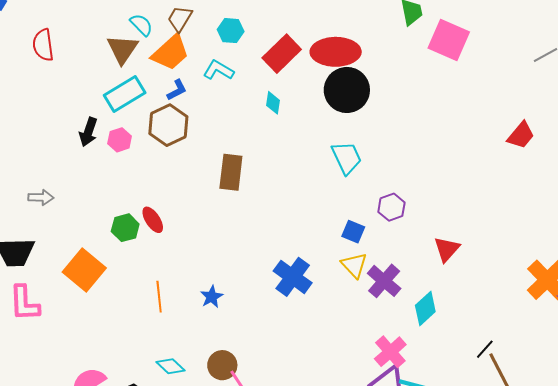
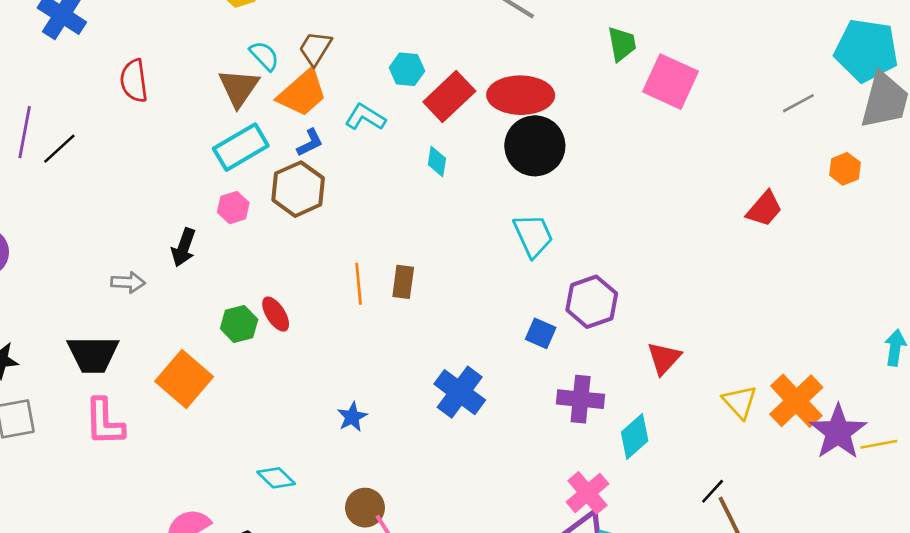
cyan hexagon: (231, 31) -> (407, 69), moved
black arrow: (88, 132) -> (184, 247), moved
brown rectangle: (231, 172) -> (403, 282), moved, size x0.7
purple hexagon: (391, 207) -> (592, 302), size x1.4
yellow triangle: (354, 265) -> (740, 402), moved
purple cross: (384, 281) -> (581, 399), turned -36
orange line: (159, 297) -> (359, 284), moved
cyan diamond: (171, 366) -> (276, 478), moved

